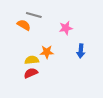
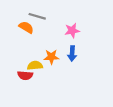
blue arrow: (81, 51) -> (72, 54), moved
red semicircle: (31, 73) -> (25, 75), moved, turned -152

